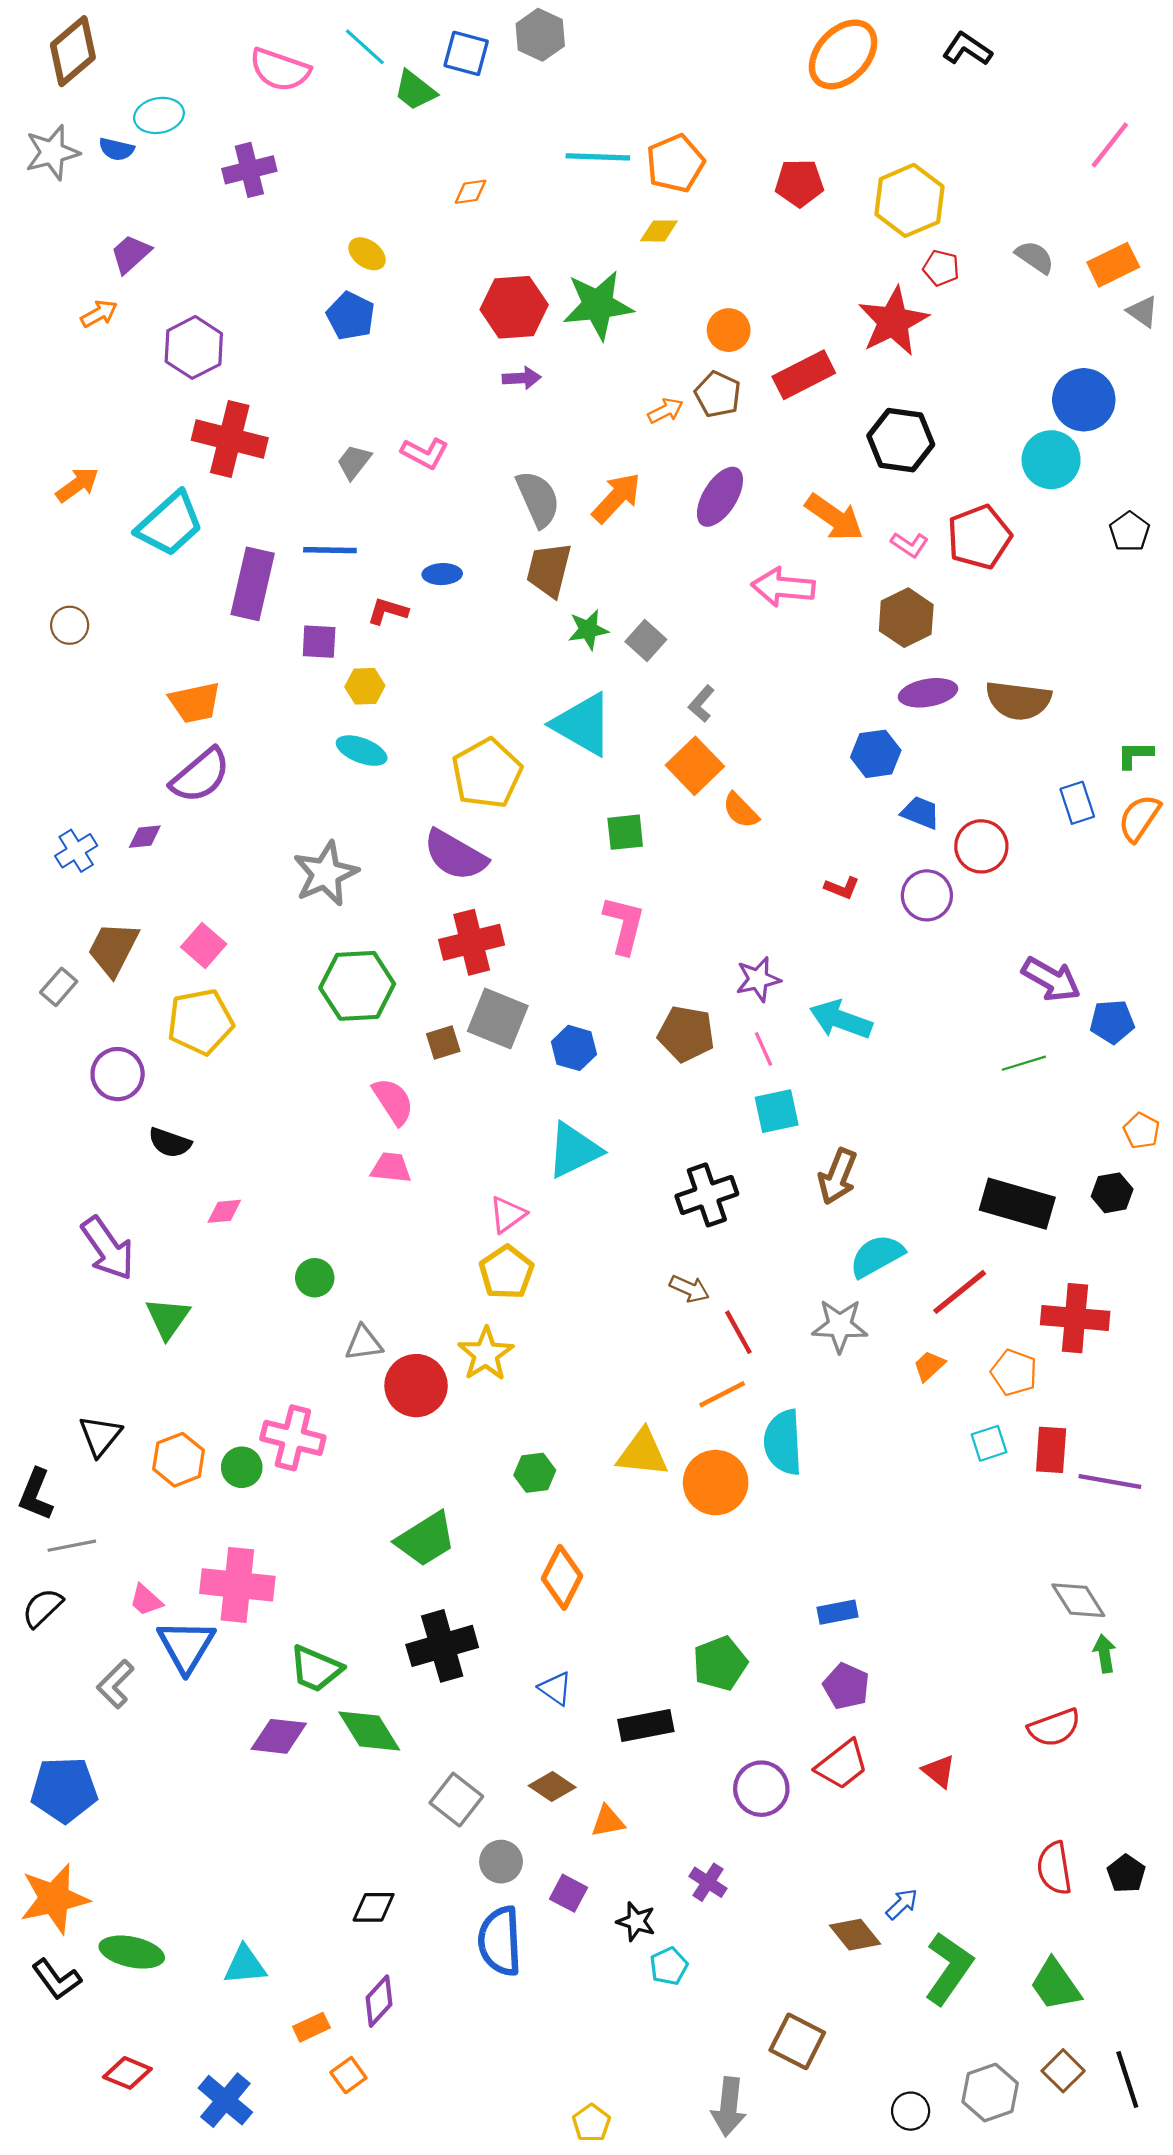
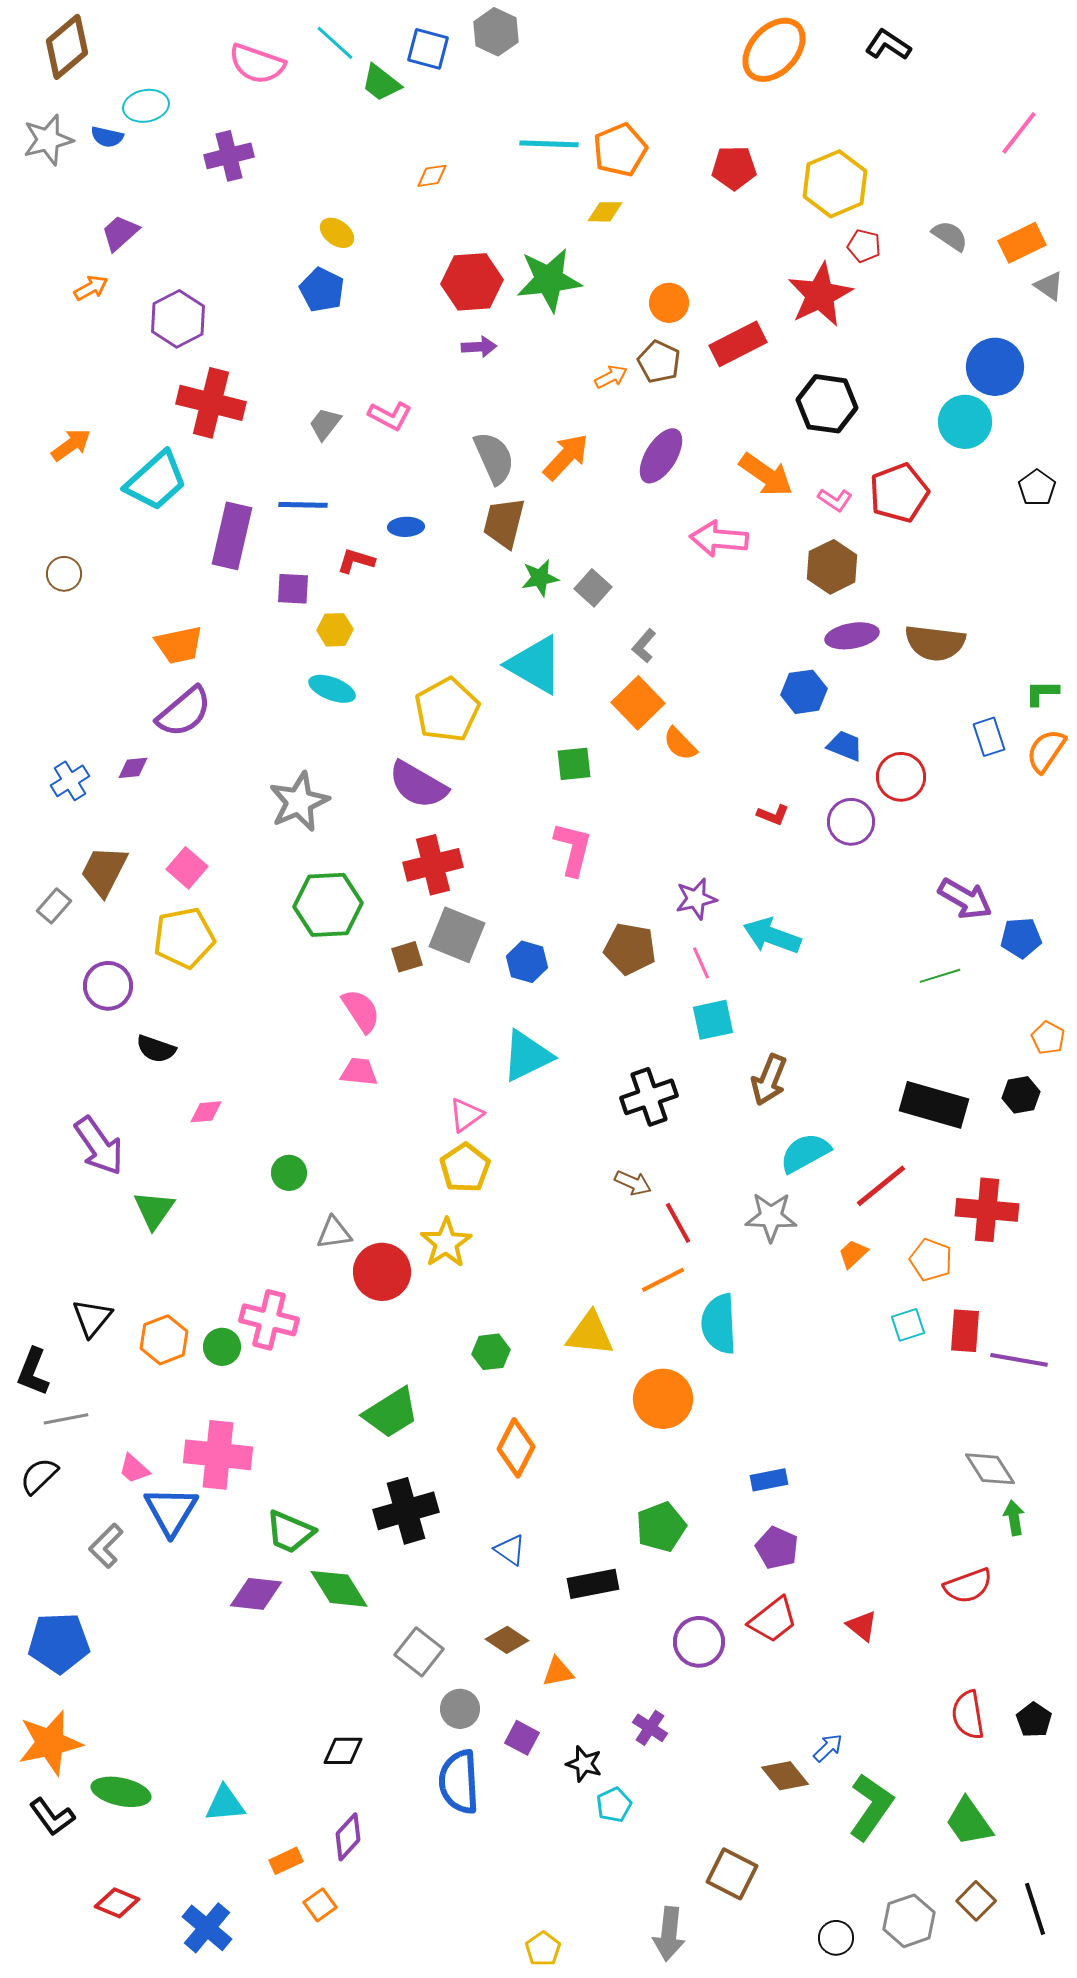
orange circle: (716, 1483) -> (663, 1399), moved

